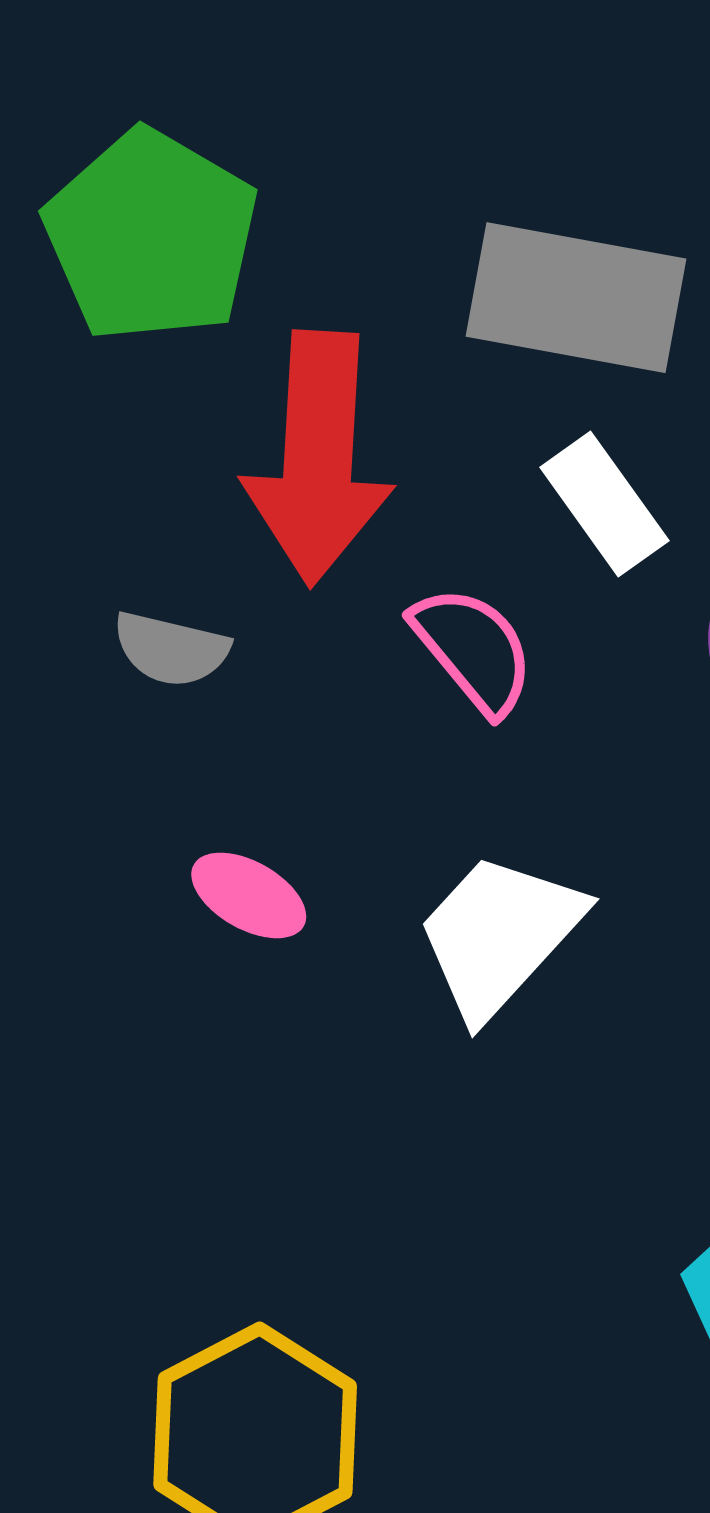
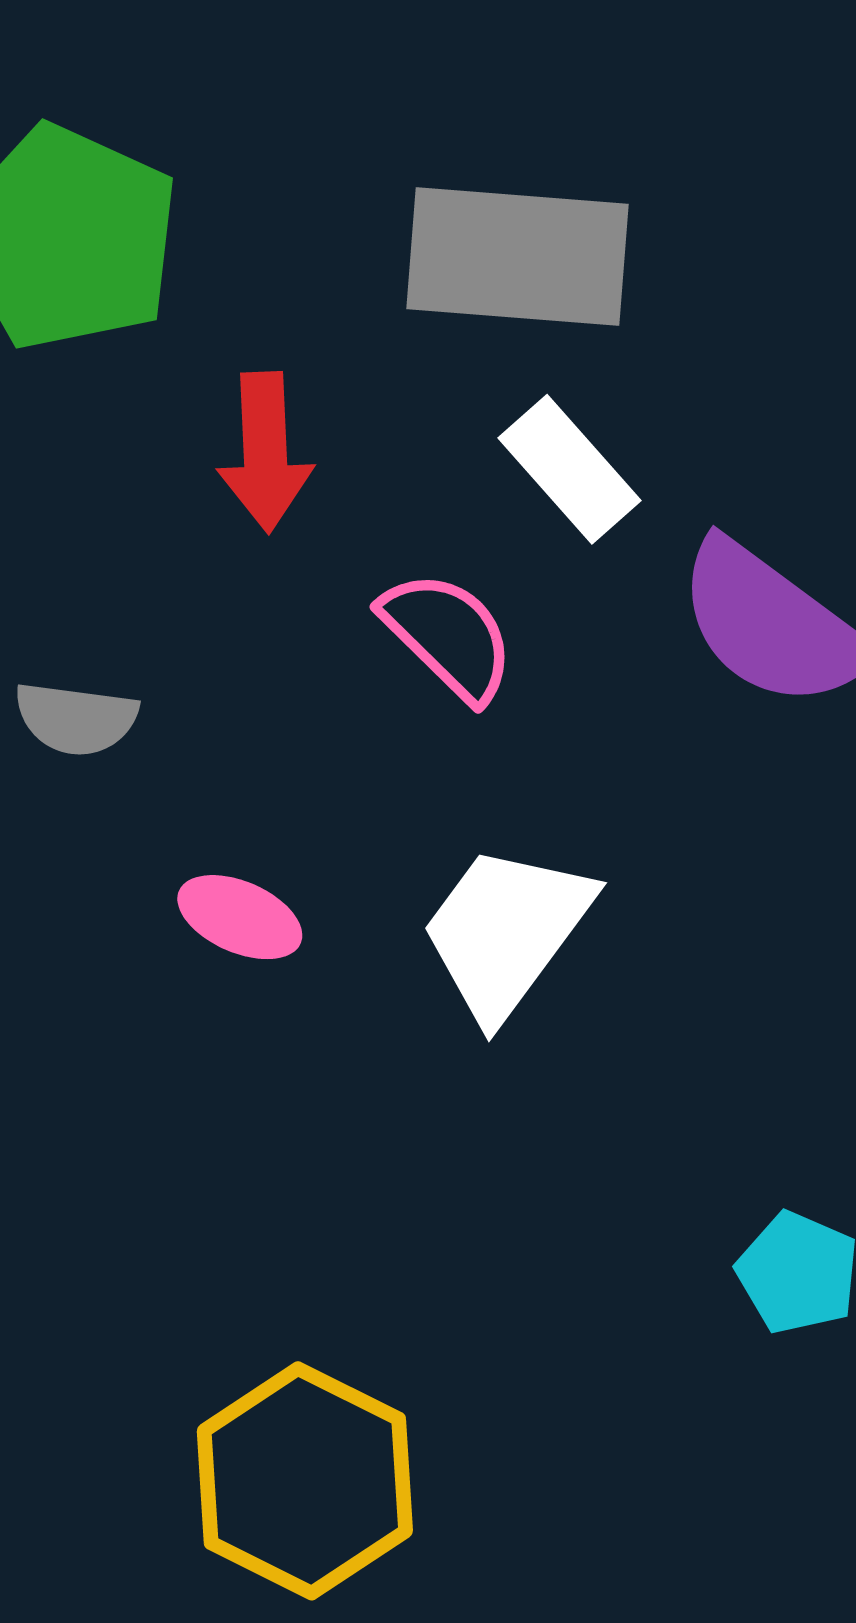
red arrow: (318, 458) -> (265, 452), size x0.6
gray semicircle: (171, 649) -> (76, 719), moved

